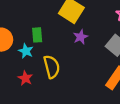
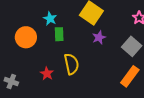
cyan star: (26, 51) -> (50, 19), moved

